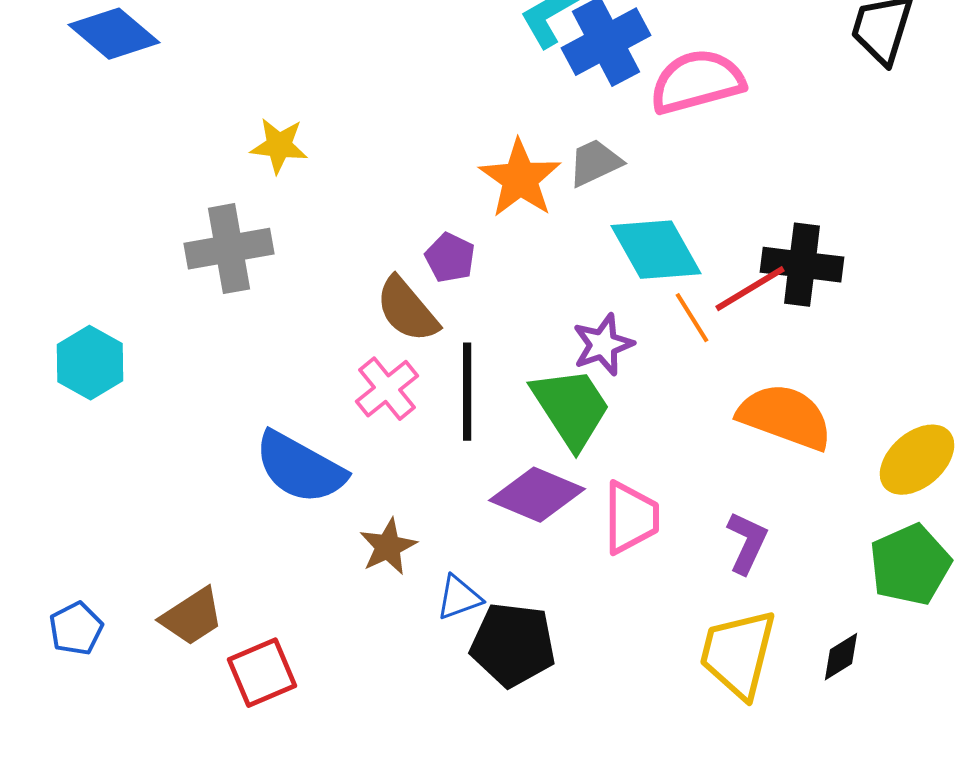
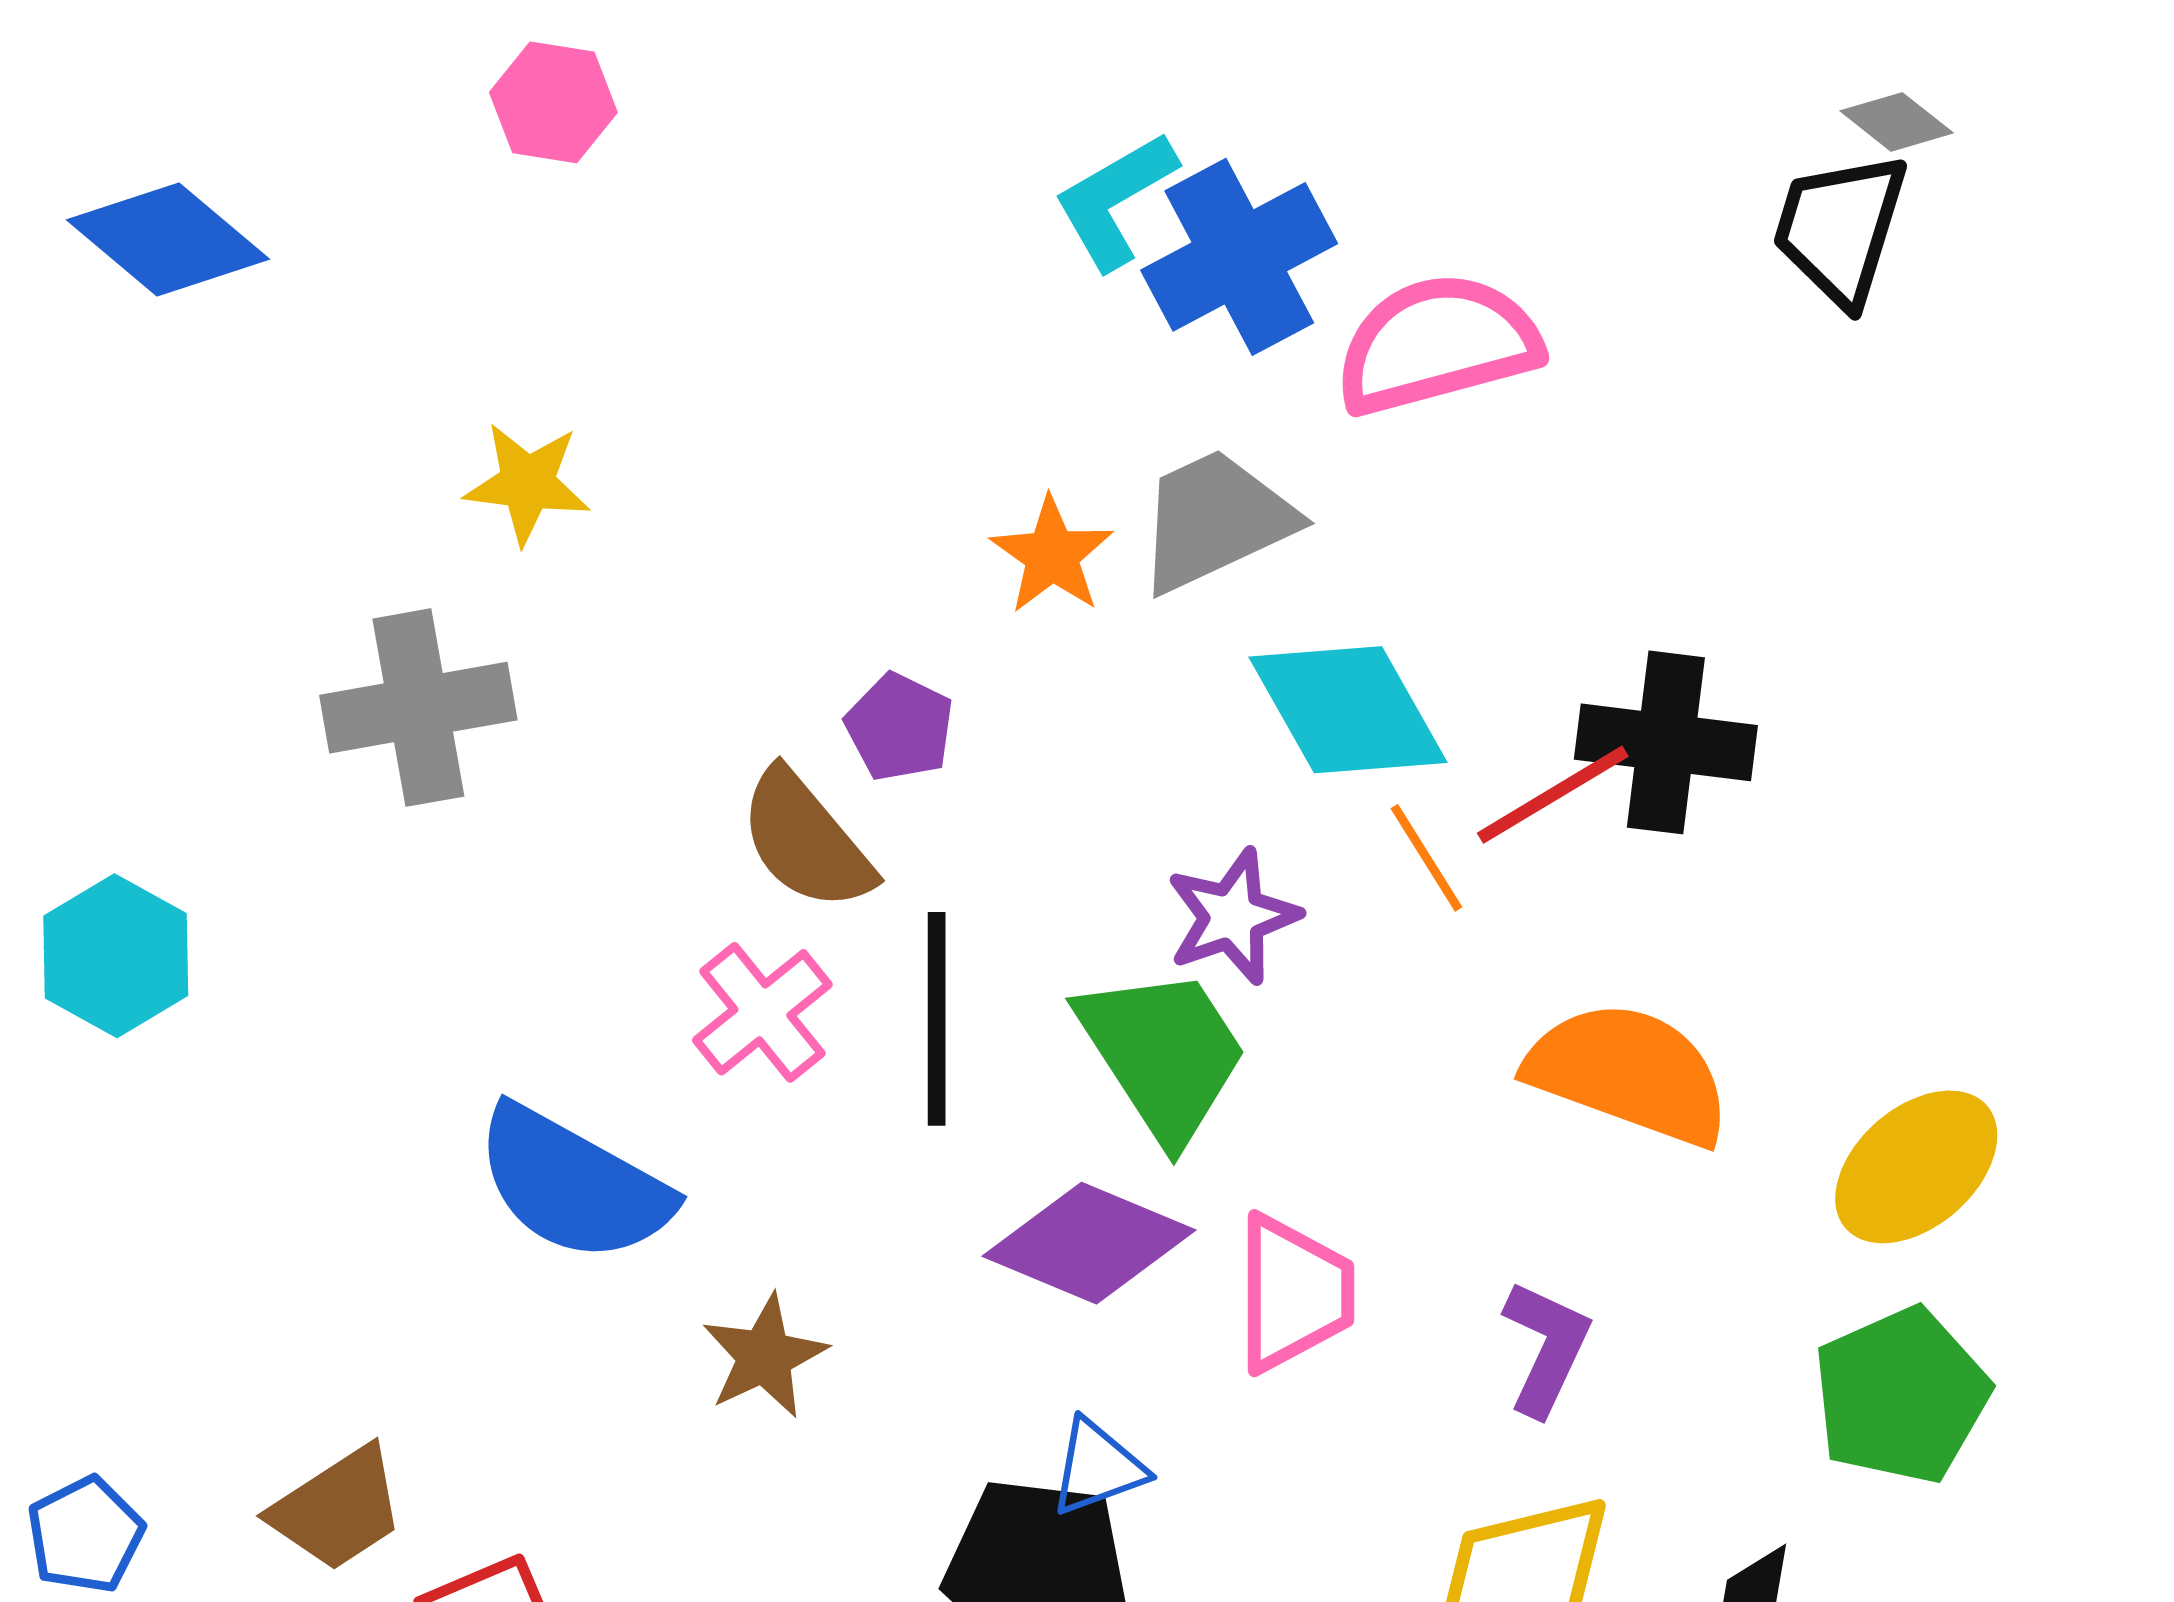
gray trapezoid: (595, 163) -> (1215, 520), size x1.4
orange star: (520, 179) -> (1052, 555), size x0.7
blue triangle: (459, 598) -> (1098, 1467), moved

